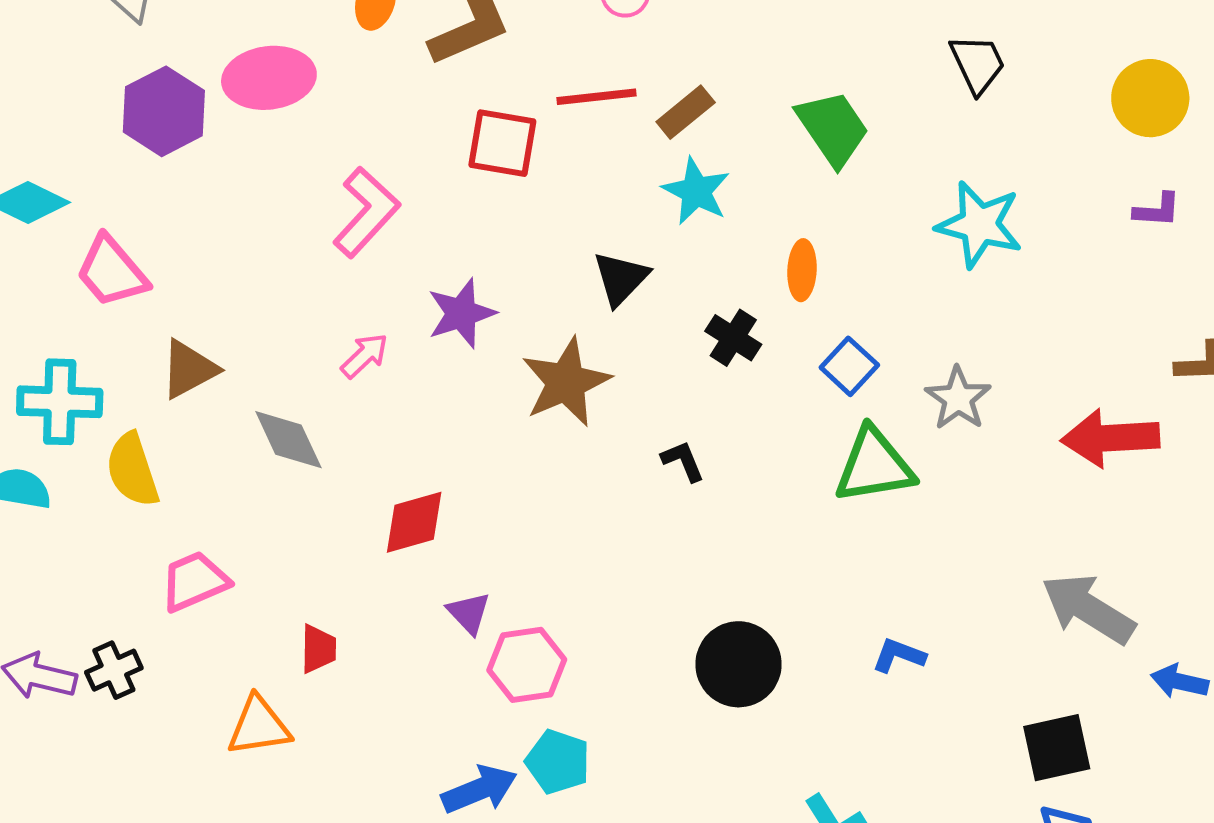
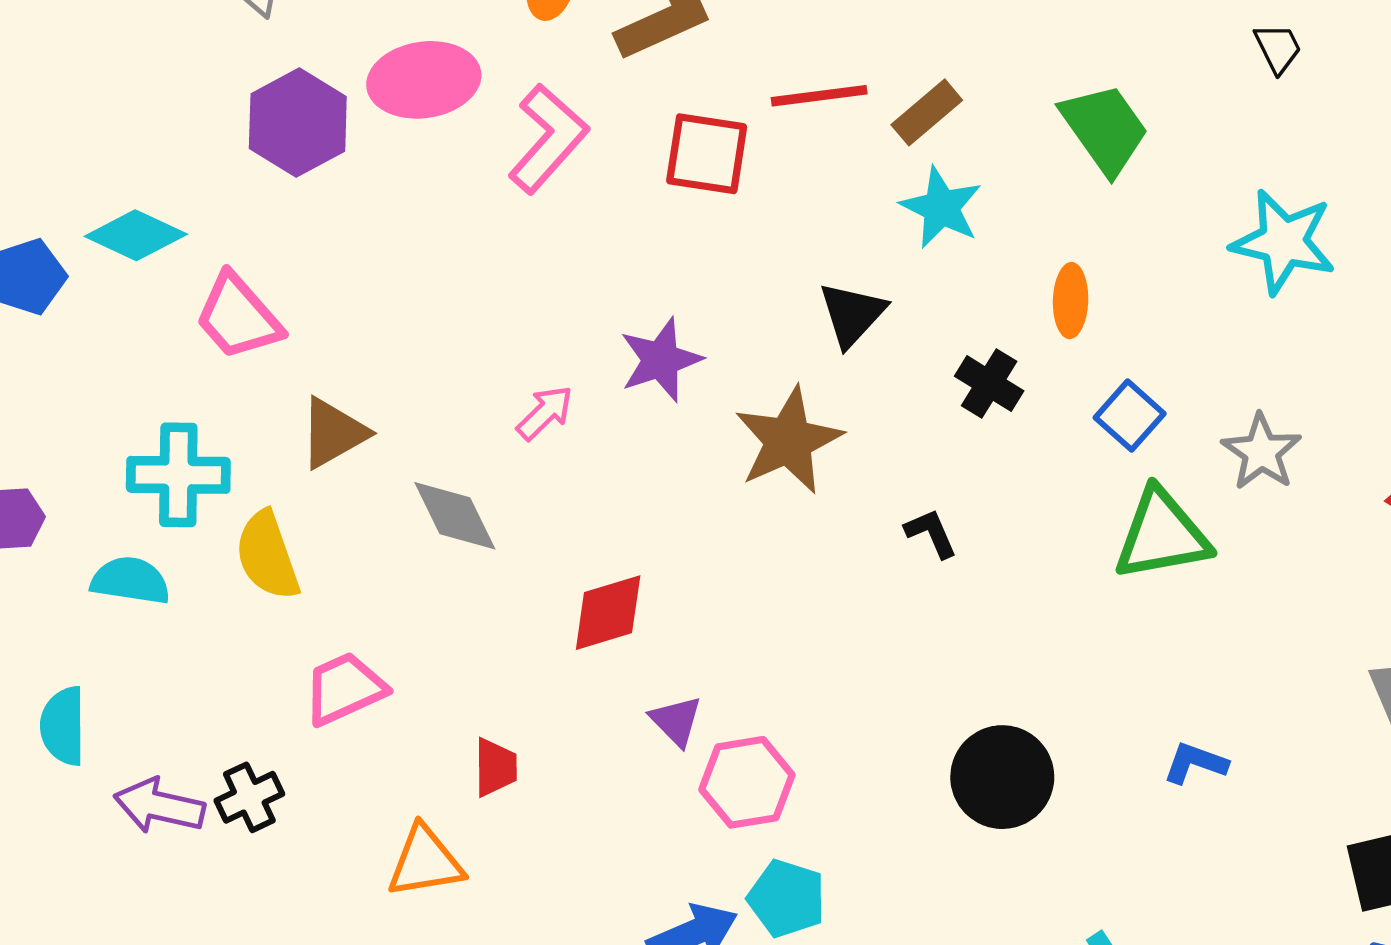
black trapezoid: (978, 64) -> (1278, 48), size x0.7
pink L-shape: (366, 212) -> (548, 139), moved

